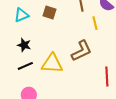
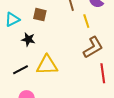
black star: (24, 45) -> (28, 39), moved
brown L-shape: (82, 51) -> (93, 47), moved

